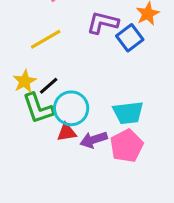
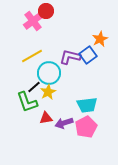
purple L-shape: (103, 23) -> (70, 57), moved
yellow star: (25, 81) -> (48, 92), moved
cyan circle: (71, 108) -> (49, 73), moved

